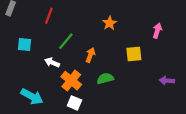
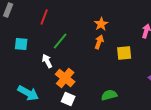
orange arrow: (90, 55) -> (99, 42), moved
white arrow: (52, 62) -> (47, 61), turned 40
green semicircle: (105, 78) -> (109, 95), moved

